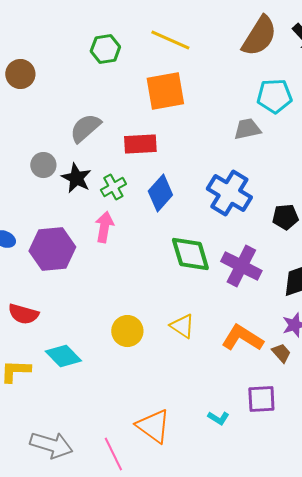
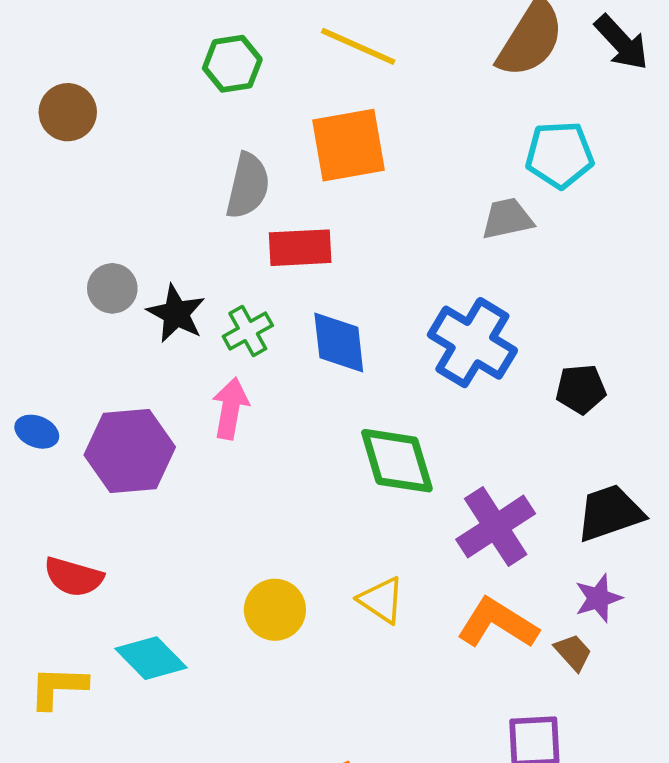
gray semicircle: (85, 128) -> (248, 186), moved, turned 144
blue diamond: (160, 193) -> (339, 343), turned -48
purple cross: (241, 266) -> (496, 527), moved, turned 30

